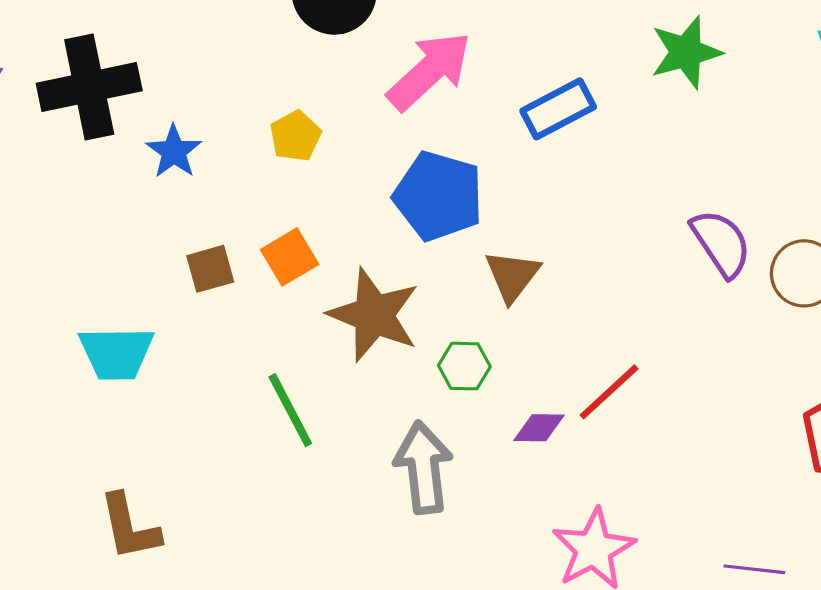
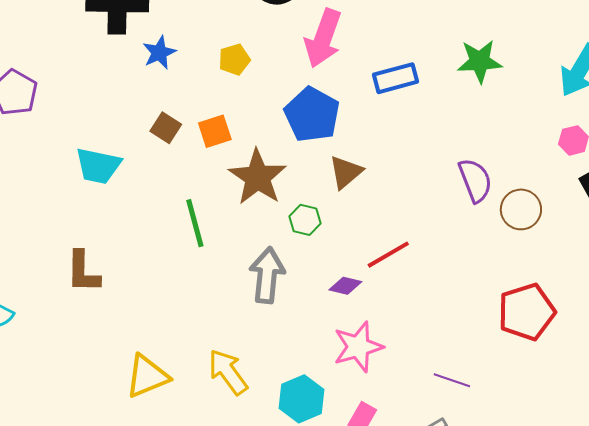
pink arrow: (429, 71) -> (323, 38), turned 140
brown square: (210, 269) -> (166, 128), turned 36
purple diamond: (539, 428) -> (345, 286), moved

